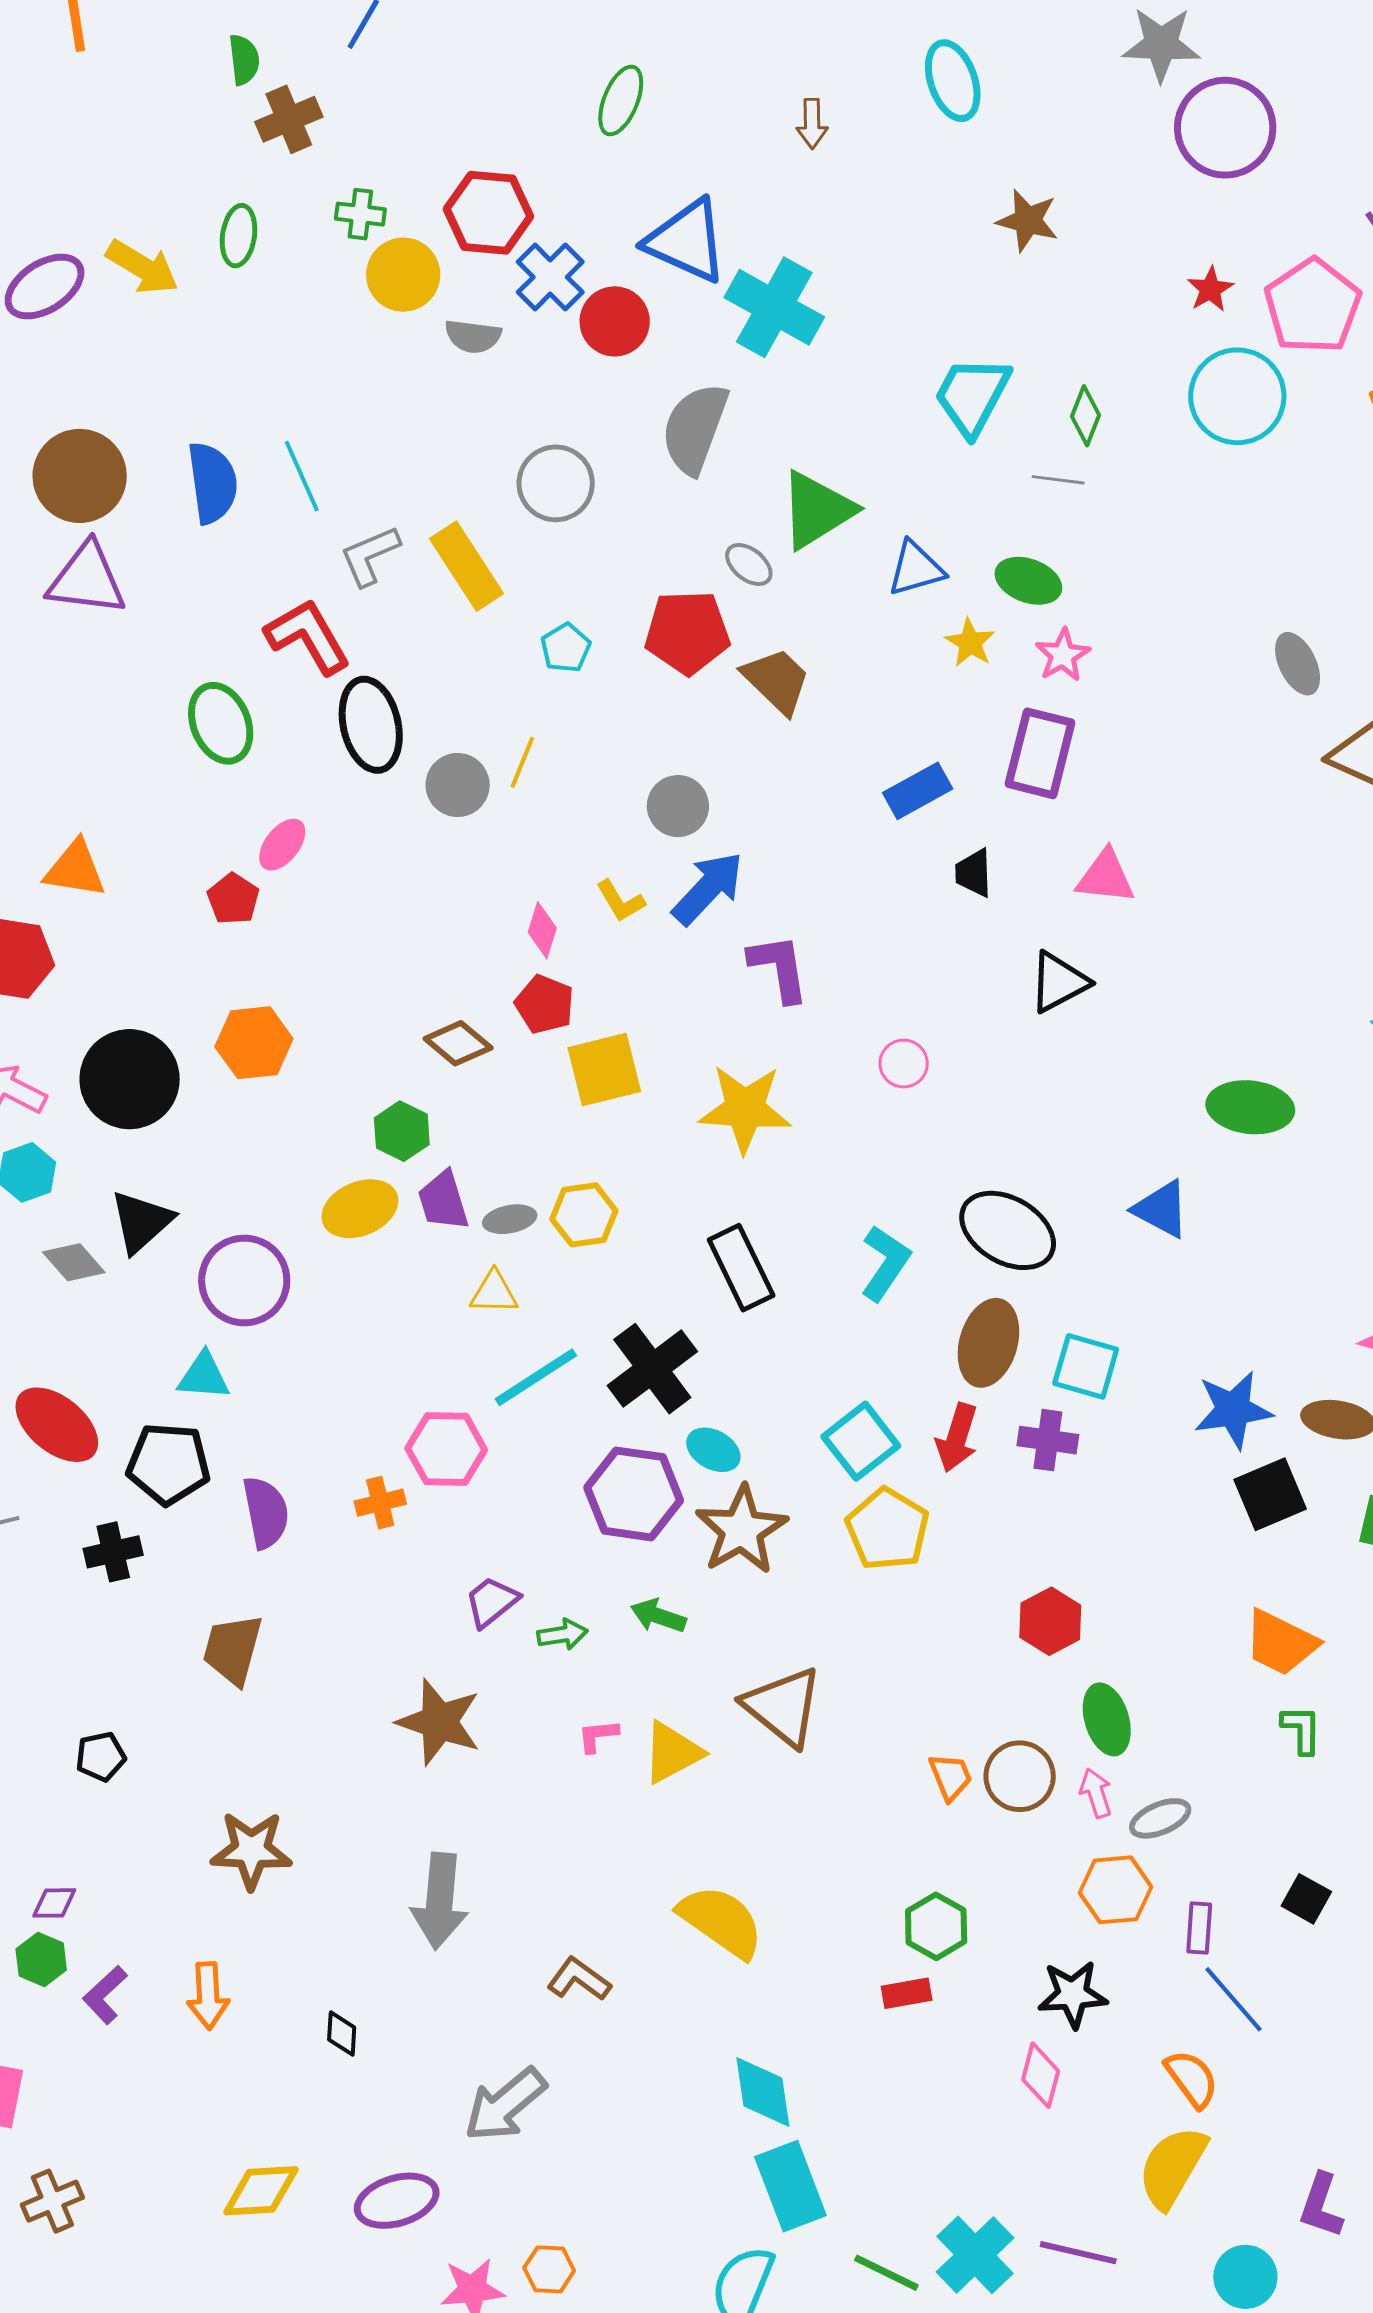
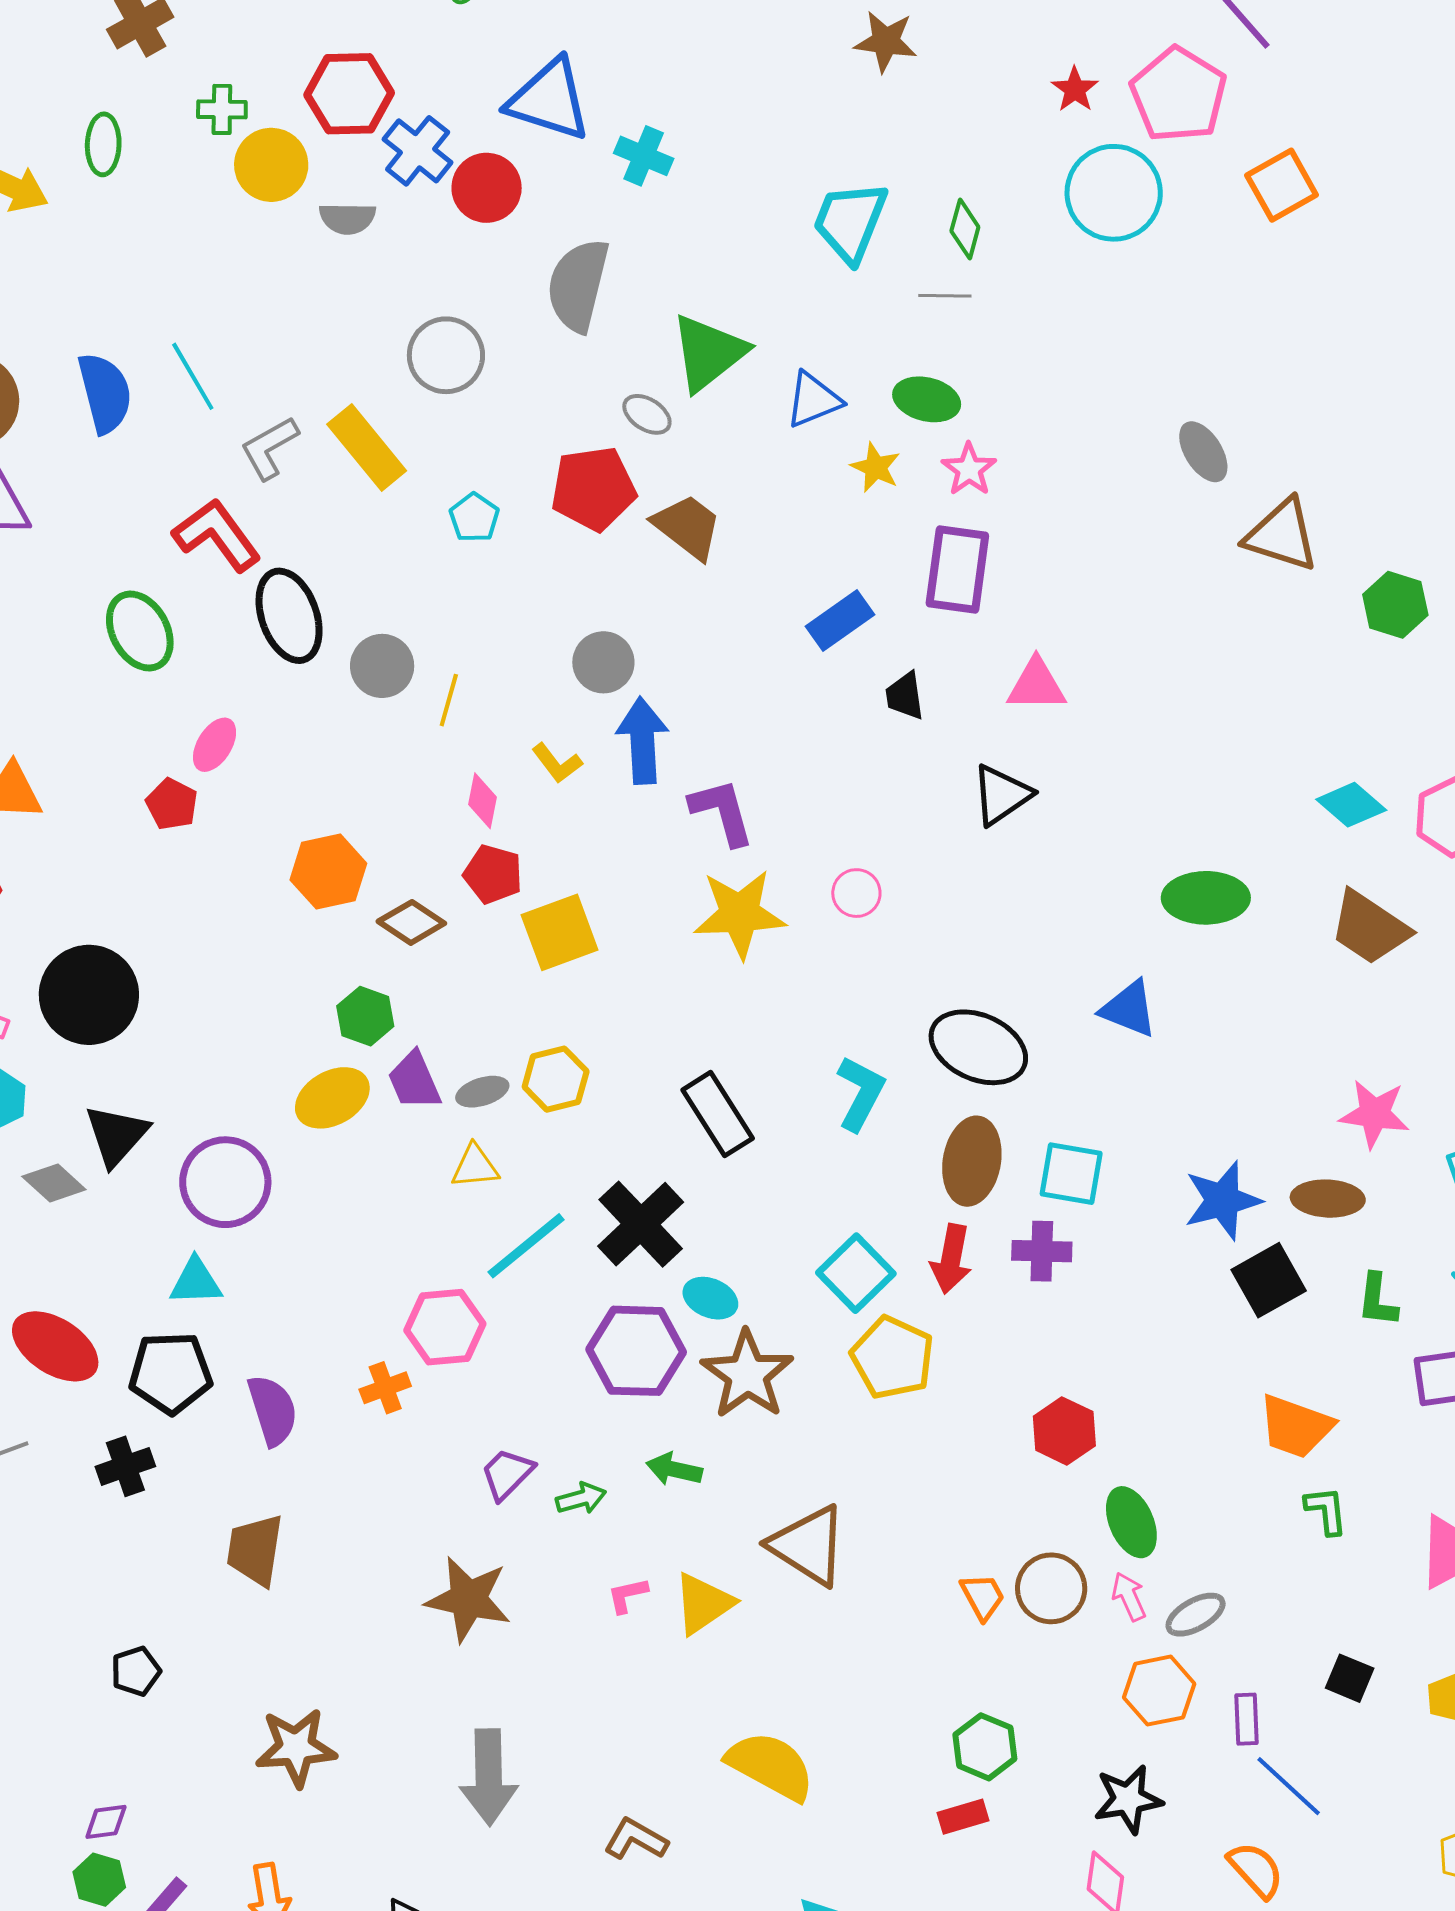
cyan cross: (774, 307) -> (644, 156), size x0.6
yellow line: (522, 762) -> (449, 700), moved
blue arrow: (708, 888) -> (642, 741), turned -40
orange hexagon: (254, 1043) -> (328, 872), moved
yellow star: (745, 1109) -> (740, 914), moved

